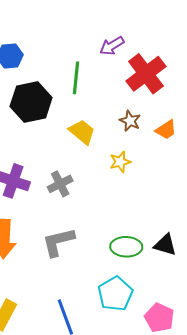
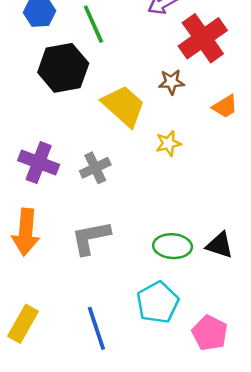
green line: (76, 78) -> (93, 24), moved, turned -32
brown star: (130, 121) -> (171, 82), moved, turned -30
yellow trapezoid: (82, 132) -> (124, 106), size x1.4

